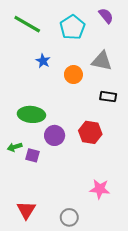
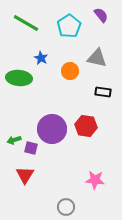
green ellipse: (31, 114) -> (19, 78), moved
purple circle: (55, 135) -> (52, 129), size x1.5
red triangle: (26, 210) -> (25, 175), moved

